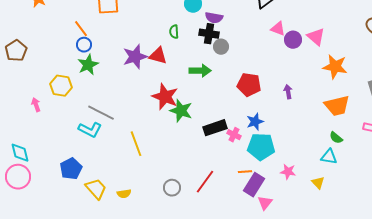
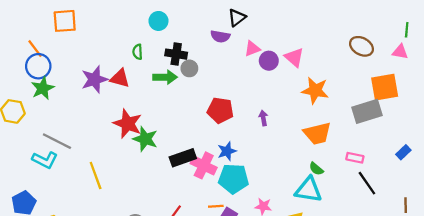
purple semicircle: (214, 18) -> (220, 36), moved
pink triangle: (278, 29) -> (252, 49), turned -42
blue circle: (84, 45) -> (38, 66), size x1.5
green arrow: (200, 71) -> (165, 77), moved
pink cross: (234, 135) -> (204, 165), size x1.6
cyan triangle: (329, 157) -> (309, 190), size x1.5

